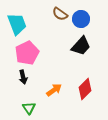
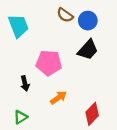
pink pentagon: (27, 53) -> (49, 63), moved, turned 30
red diamond: (85, 89) -> (92, 114), moved
green triangle: (29, 108) -> (21, 117), moved, turned 32

